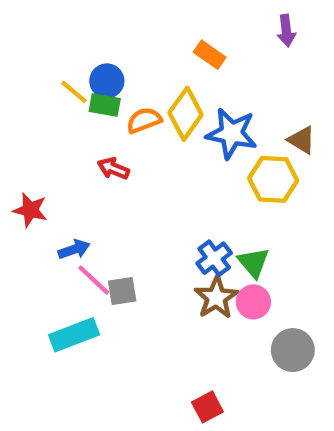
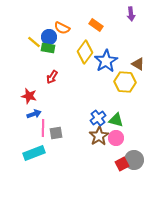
orange semicircle: (144, 120) -> (62, 28), moved, turned -133
blue star: (232, 133) -> (106, 61), turned 30
red arrow: (113, 168) -> (52, 77), turned -80
red star: (30, 210) -> (29, 96), moved
green triangle: (253, 263) -> (116, 120), turned -35
pink line: (94, 280) -> (43, 128), turned 48
red square: (207, 407) -> (122, 164), moved

